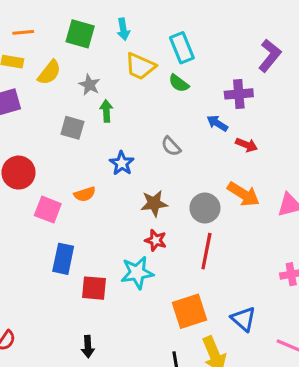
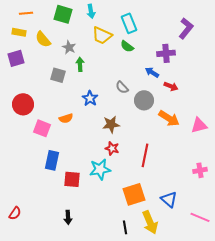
yellow semicircle: (49, 72) -> (43, 39), turned 102
gray circle: (205, 208) -> (144, 100), moved

